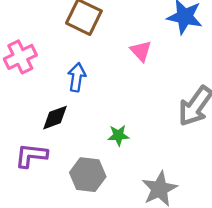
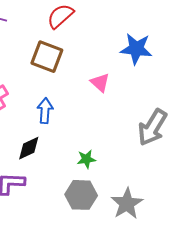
gray hexagon: (88, 175) -> (81, 195), moved

